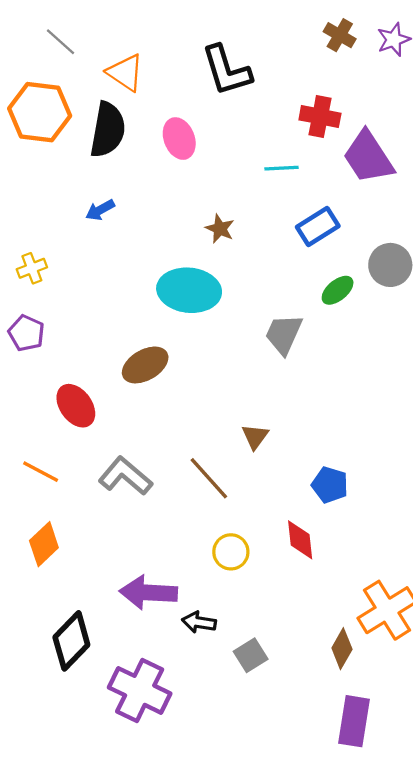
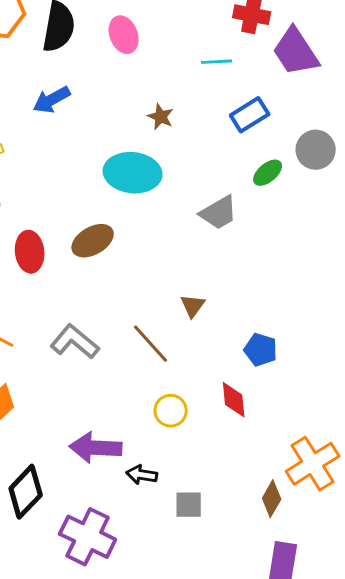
blue arrow: (100, 210) -> (52, 100), size x1.4
gray trapezoid: (284, 334) -> (219, 213), turned -144
red ellipse: (76, 406) -> (30, 252), moved, turned 30
gray square: (251, 655) -> (189, 505), turned 32

